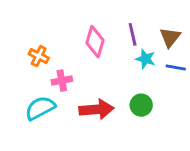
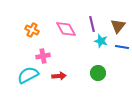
pink diamond: (95, 42) -> (66, 29), turned -45
orange cross: (39, 56) -> (32, 30), moved
red arrow: (96, 109) -> (59, 76), moved, size x0.6

